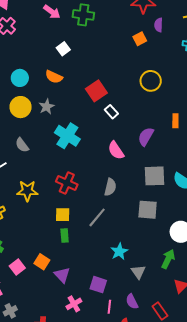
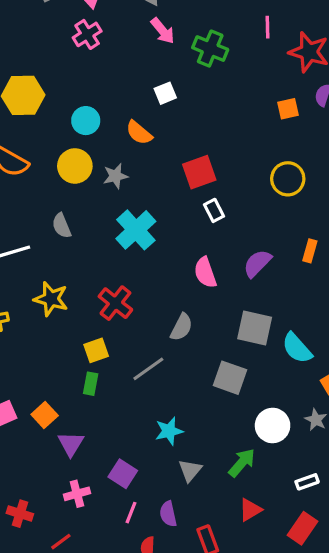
yellow square: (63, 215) -> (96, 350), turned -35

